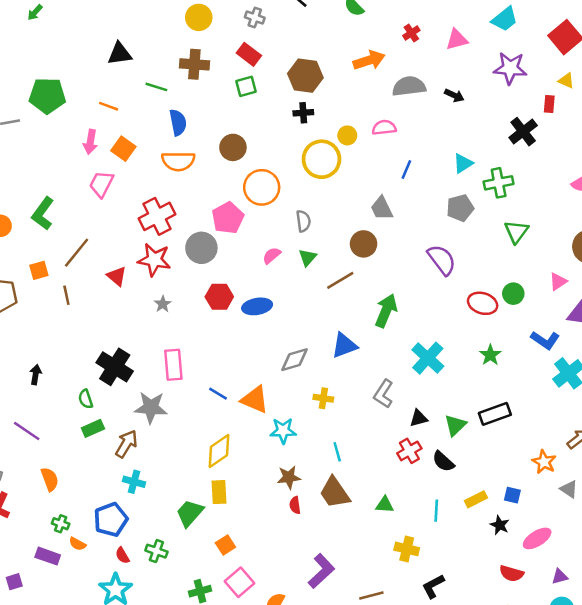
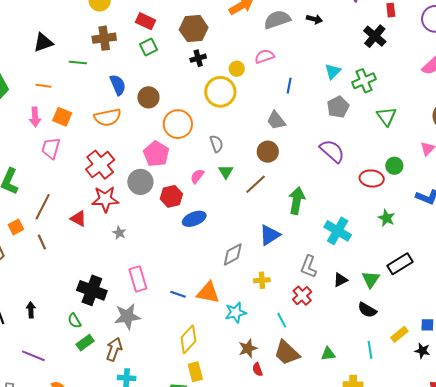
blue semicircle: (178, 123) -> (118, 85), moved
red hexagon: (219, 297) -> (171, 196), moved
red cross: (409, 451) -> (302, 296), moved

